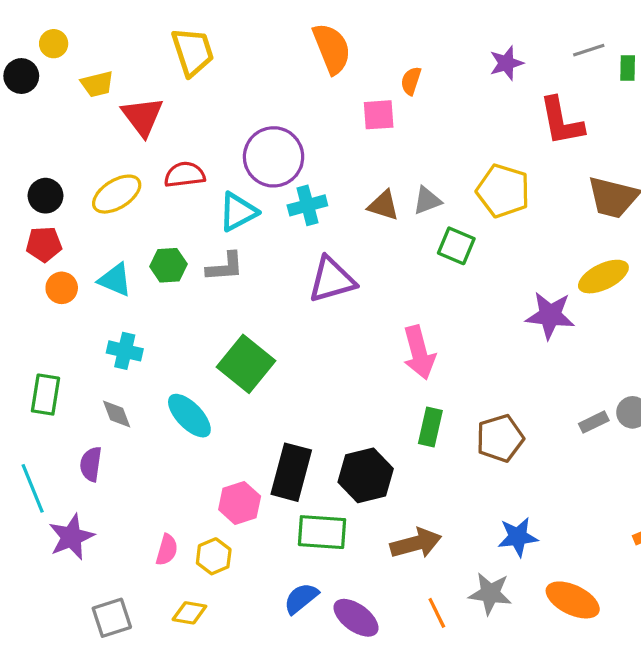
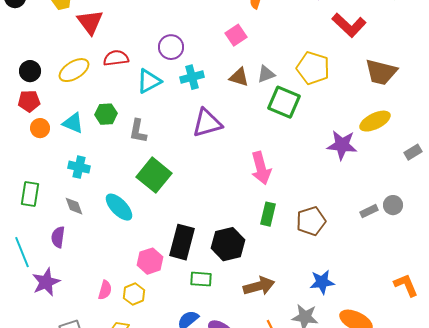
pink square: (379, 115) -> (236, 35), moved, turned -30
red L-shape: (561, 121) -> (349, 25), turned -36
purple circle: (274, 157) -> (171, 47), size x0.7
green square: (456, 246) -> (284, 102), size x1.4
gray L-shape: (225, 267) -> (138, 131), moved, turned 105
green rectangle: (322, 532) -> (201, 279), size x0.7

